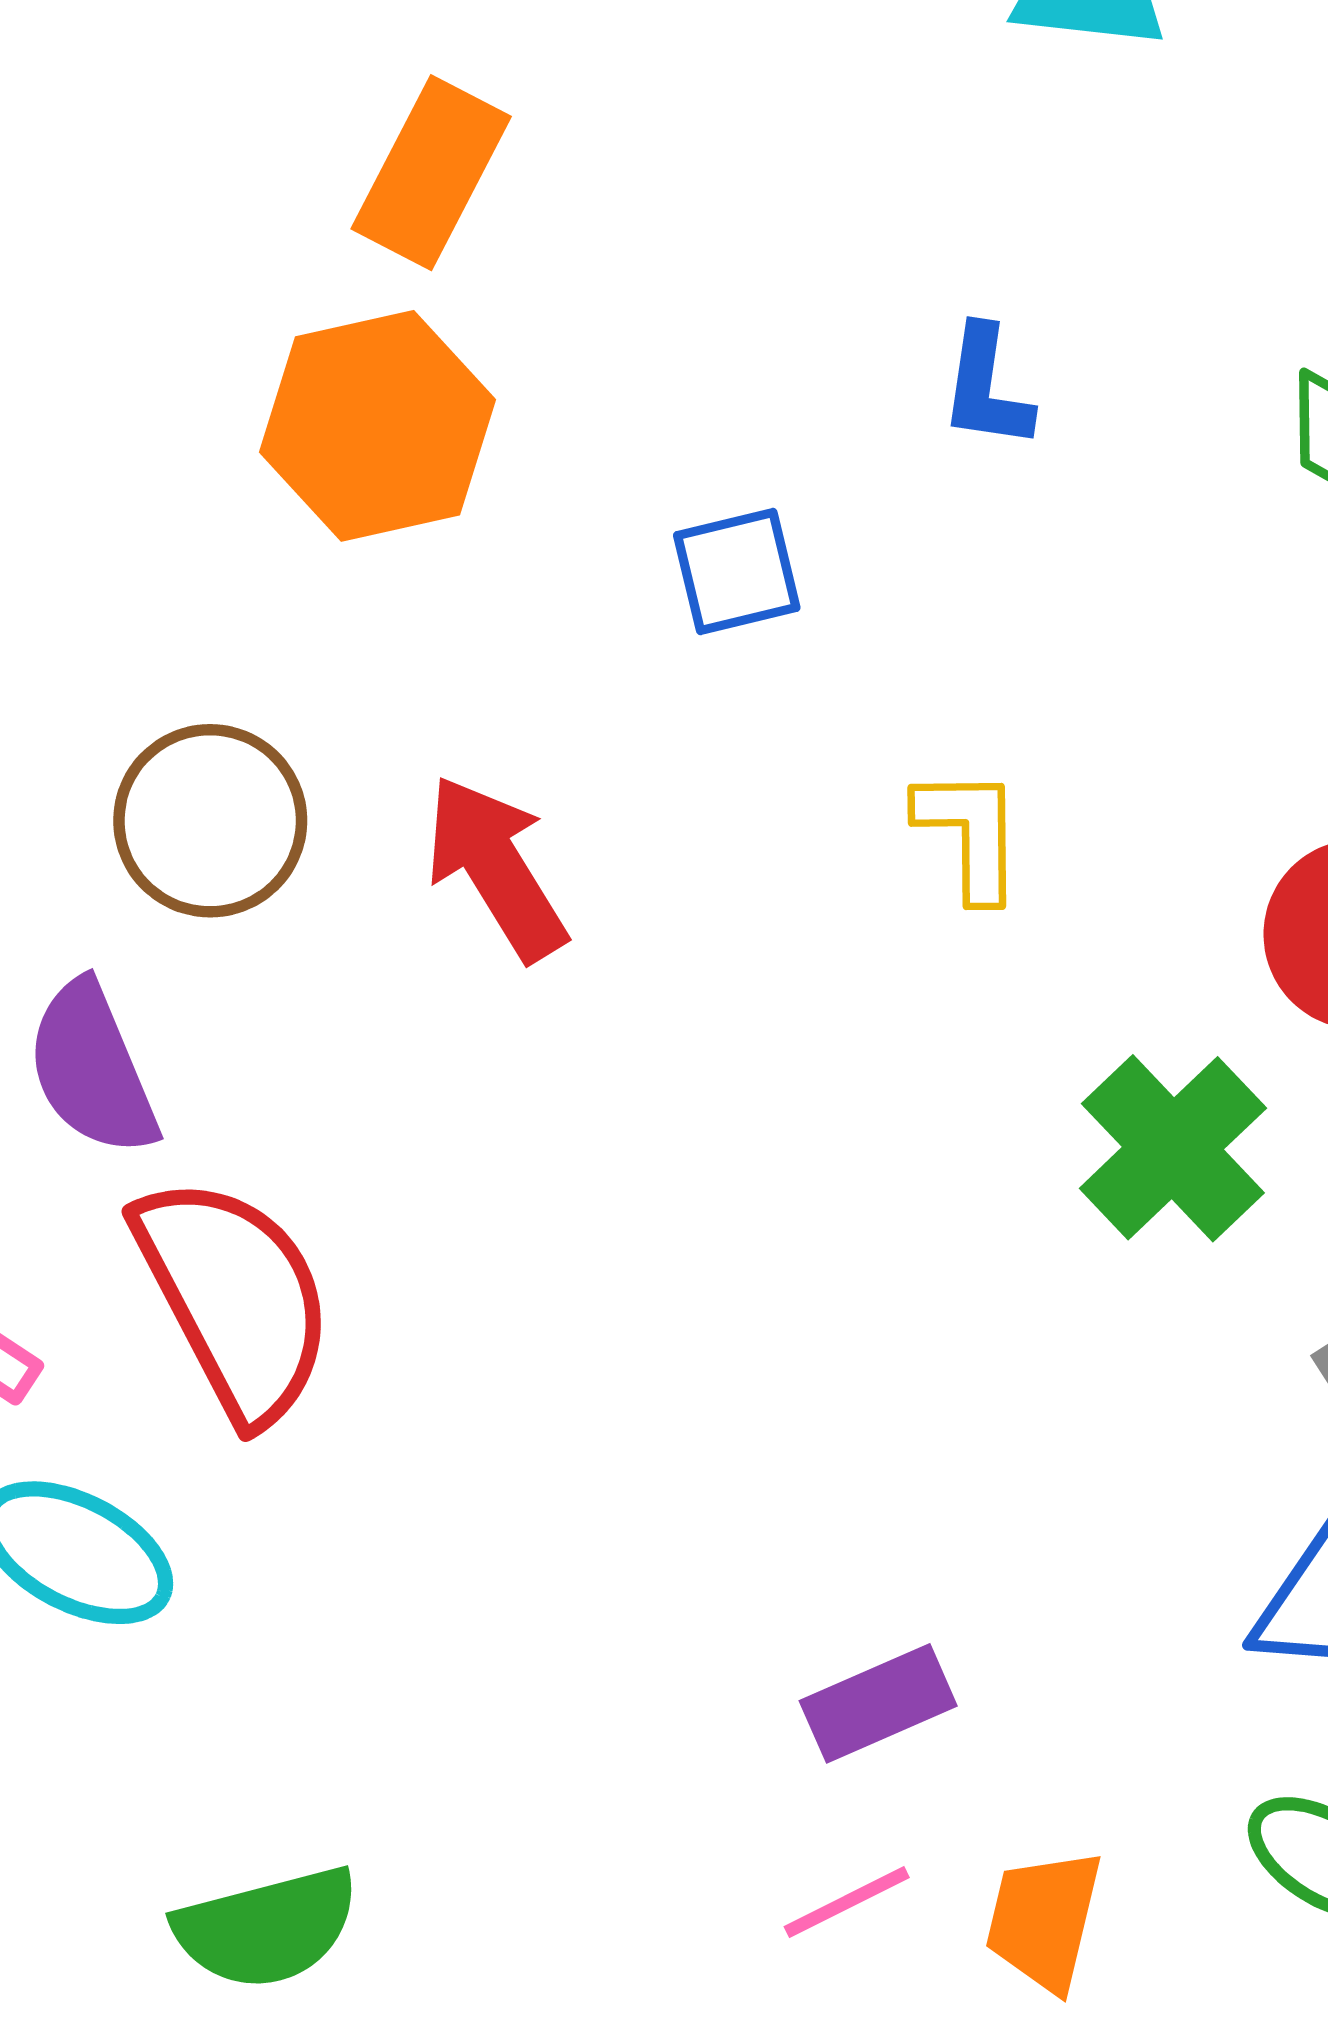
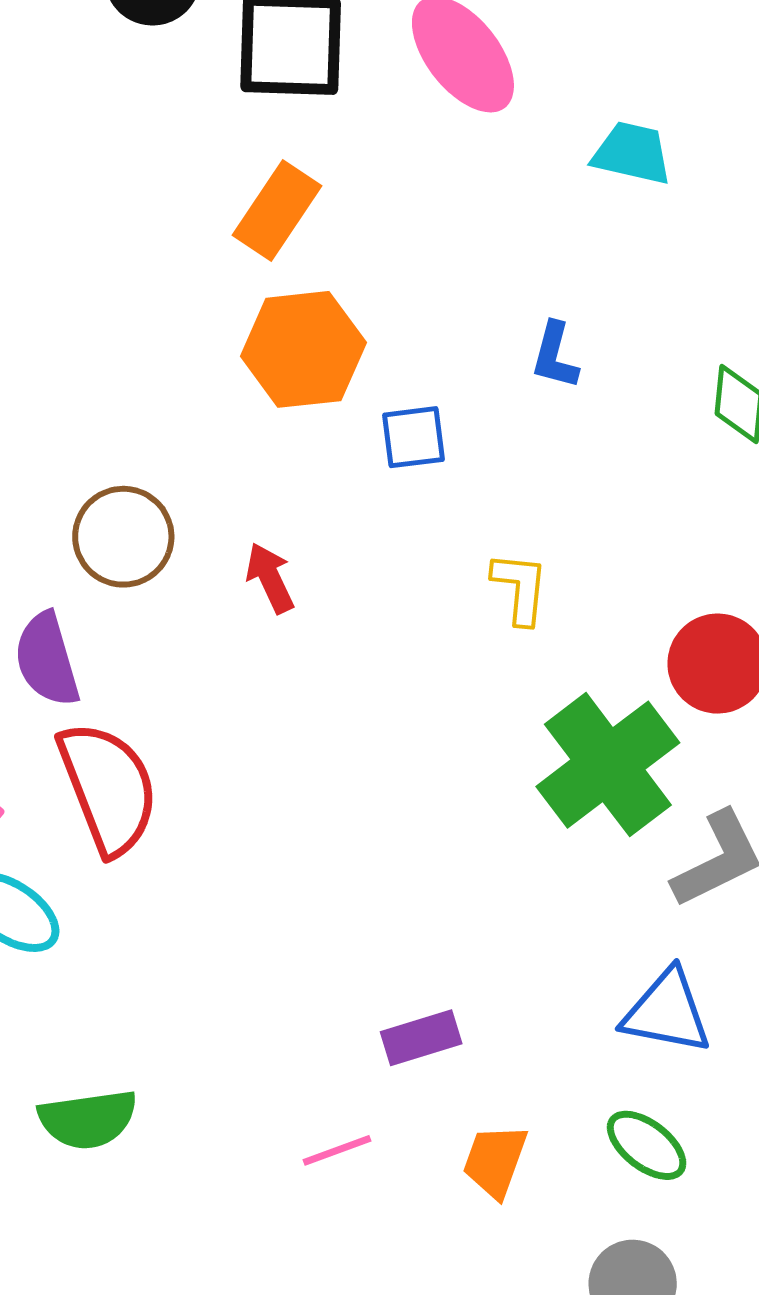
orange hexagon: (377, 426) -> (303, 349), moved
red arrow: (496, 868) -> (270, 578), size x0.7
green cross: (1173, 1148) -> (608, 765), size x1.4
pink line: (847, 1902) -> (337, 1150), moved

